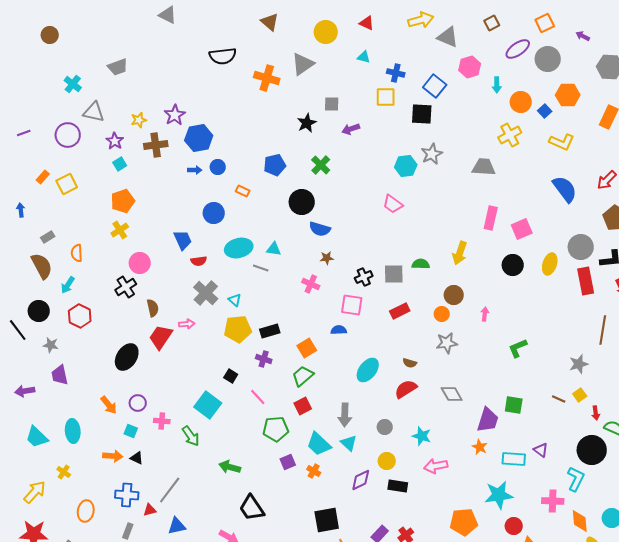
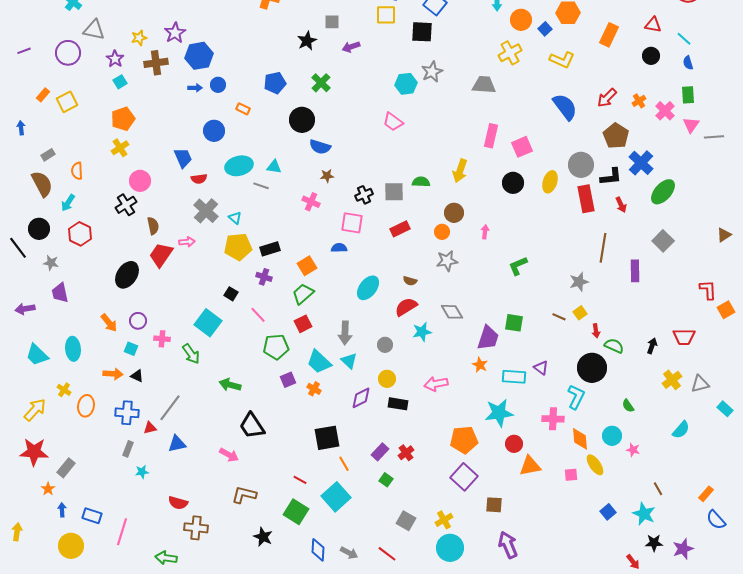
cyan star: (422, 436) -> (422, 332), moved, turned -30
orange ellipse: (86, 511) -> (86, 406), moved

